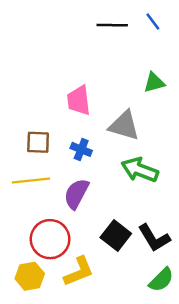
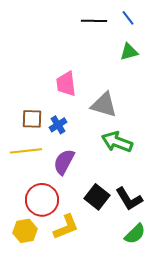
green triangle: (154, 82) -> (129, 52), moved
blue cross: (81, 149) -> (58, 125), moved, turned 36

